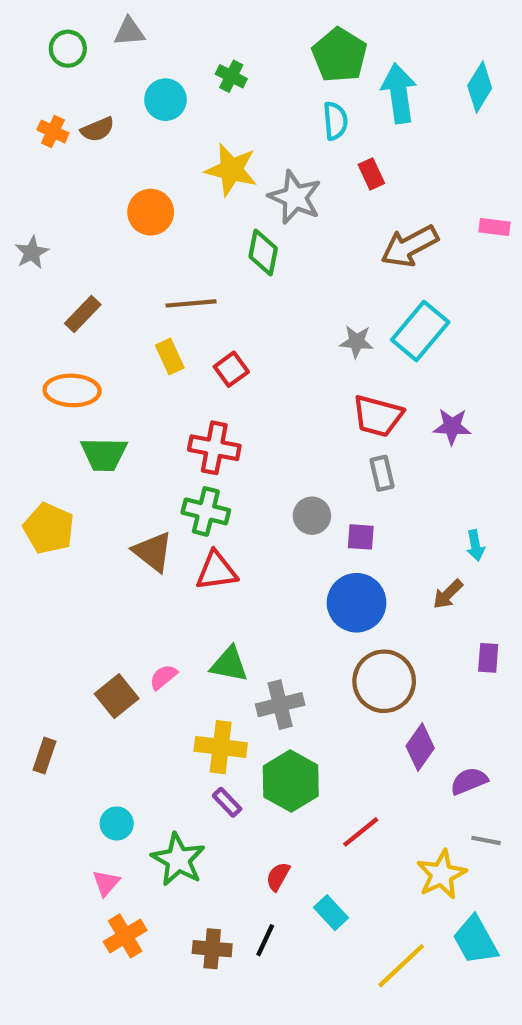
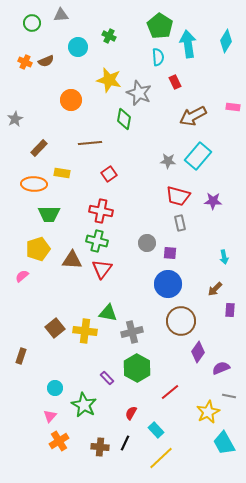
yellow rectangle: (170, 356) -> (62, 173), moved, turned -56
yellow pentagon: (49, 528) -> (38, 249), moved, turned 30
brown triangle: (153, 552) -> (72, 260), turned -35
red triangle: (216, 571) -> (102, 269), turned -45
brown arrow: (448, 594) -> (215, 289), moved
pink semicircle: (163, 677) -> (22, 276), moved
yellow cross: (221, 747) -> (85, 331), moved
yellow line: (401, 966) -> (161, 458), moved

